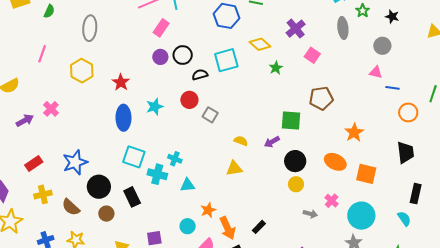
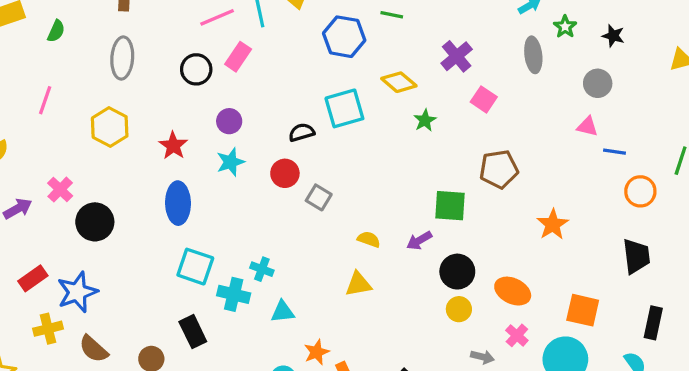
black circle: (183, 55) -> (196, 69), moved
purple circle: (160, 57) -> (229, 121), moved
cyan star: (155, 107) -> (230, 162), moved
blue star: (75, 162) -> (77, 292), moved
orange ellipse: (335, 162) -> (513, 291), moved
orange square: (366, 174) -> (583, 310), moved
black circle: (99, 187) -> (95, 222), moved

